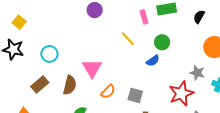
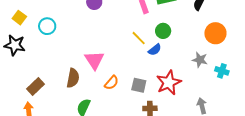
yellow line: (128, 39) -> (139, 38), moved
cyan circle: (49, 54) -> (47, 26), moved
brown rectangle: (40, 84) -> (36, 86), moved
red star: (181, 93) -> (169, 83), moved

